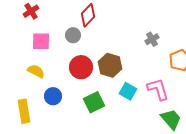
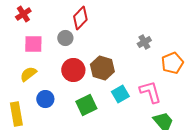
yellow semicircle: (36, 71) -> (28, 74), turned -66
cyan square: (128, 91) -> (120, 94), turned 30

